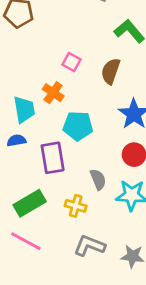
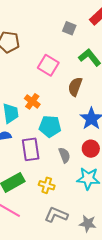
pink square: (72, 62) -> (48, 65), moved, size x1.5
gray semicircle: (98, 179) -> (64, 155), moved

